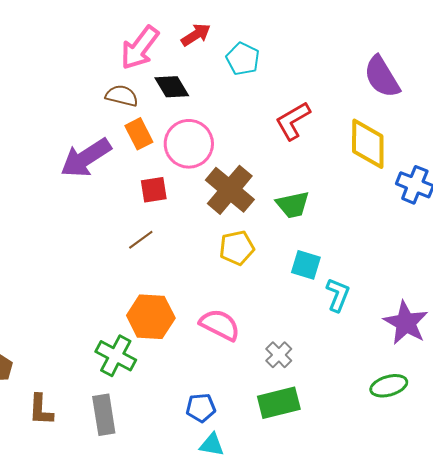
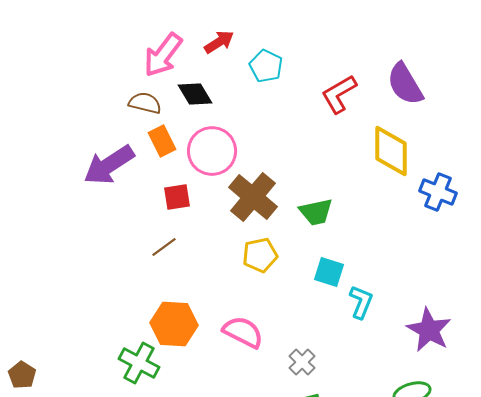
red L-shape: (293, 121) -> (339, 94), moved

